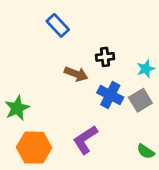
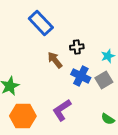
blue rectangle: (58, 25) -> (41, 23), size x1.4
brown arrow: (76, 74) -> (55, 60), turned -150

